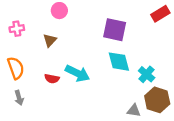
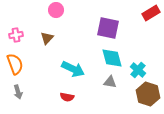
pink cross: (17, 29) -> (16, 35), moved
red semicircle: (52, 79) -> (67, 97), moved
gray triangle: (134, 110) -> (110, 82), moved

